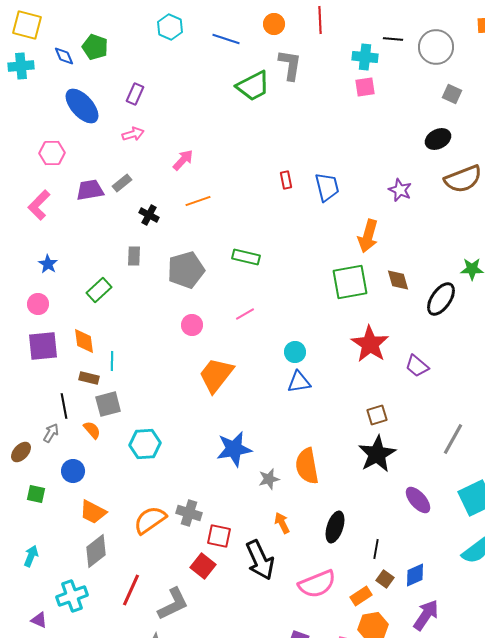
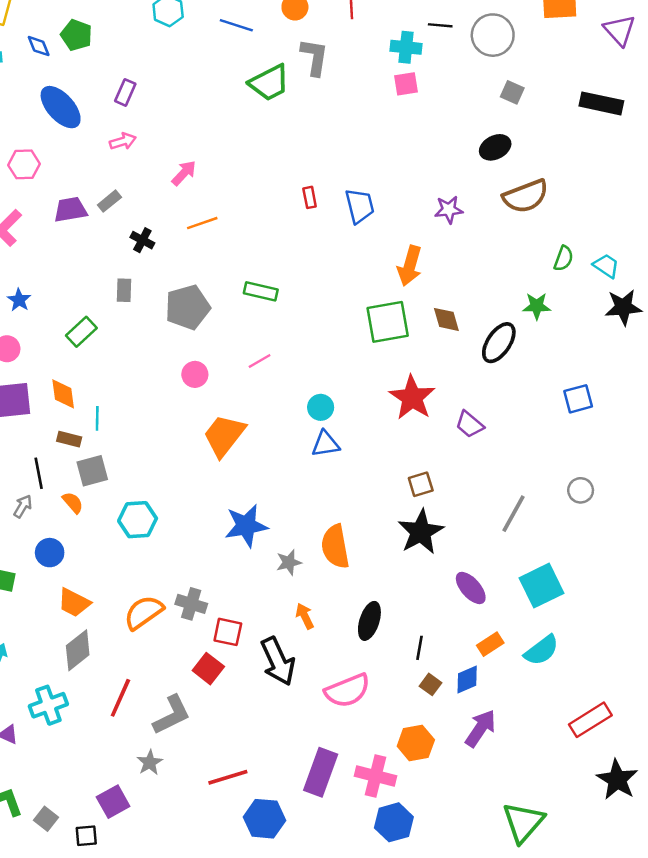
purple star: (400, 190) -> (449, 210), turned -30
orange rectangle: (361, 596) -> (490, 644), moved

